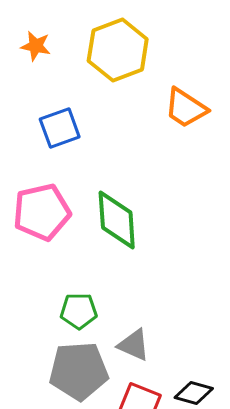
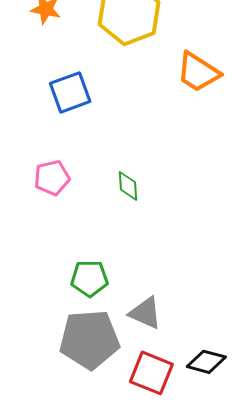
pink pentagon: (42, 212) -> (52, 178), size x0.6
green diamond: (117, 220) -> (128, 186), size x0.5

